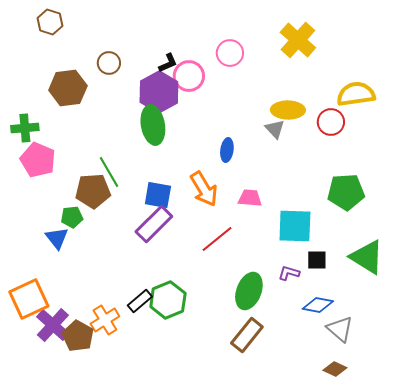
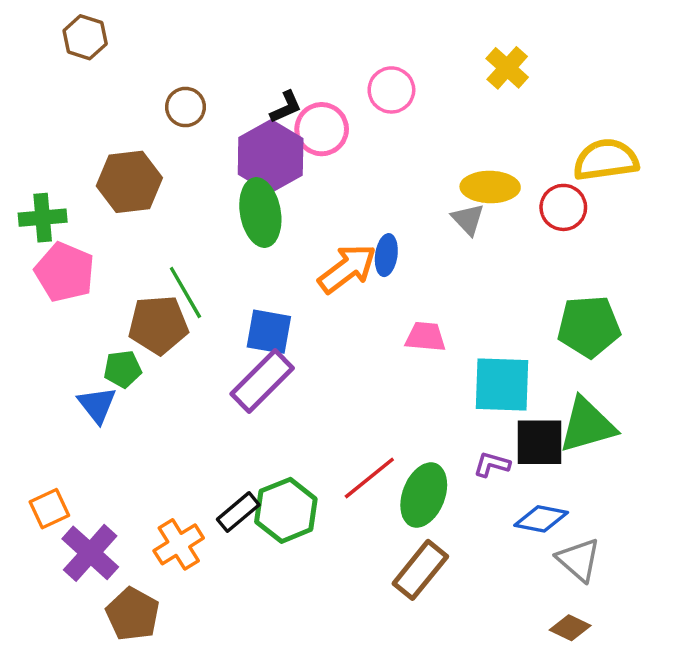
yellow cross: (298, 40) -> (507, 68), size x0.7
brown hexagon: (68, 88) -> (129, 182), moved
orange arrow: (204, 189) -> (347, 269), moved, turned -96
red line: (217, 239) -> (369, 478), moved
green triangle: (367, 257) -> (587, 425), moved, turned -48
black square: (317, 260) -> (539, 442), size x1.5
orange square: (29, 299) -> (49, 509), size x0.6
brown pentagon: (78, 336) -> (133, 614), moved

